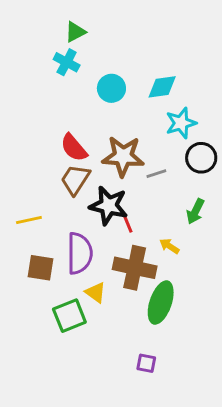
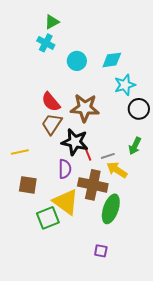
gray line: (156, 174) -> (108, 156), moved
yellow arrow: (169, 246) -> (117, 170), size x1.5
purple semicircle: (80, 253) -> (65, 169), moved, size x0.7
yellow triangle: (96, 292) -> (66, 202), size x1.8

